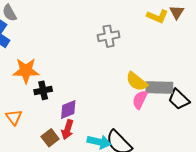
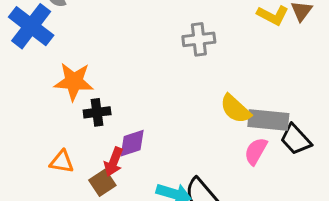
pink semicircle: (140, 100) -> (256, 151), moved
orange triangle: (14, 117) -> (62, 162), moved, turned -48
red arrow: (67, 130) -> (114, 162), moved

